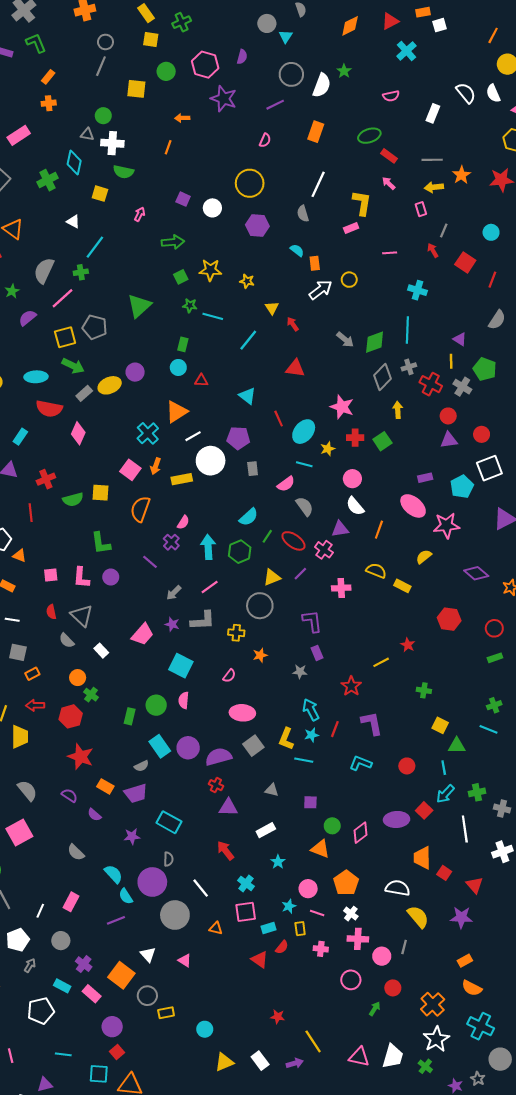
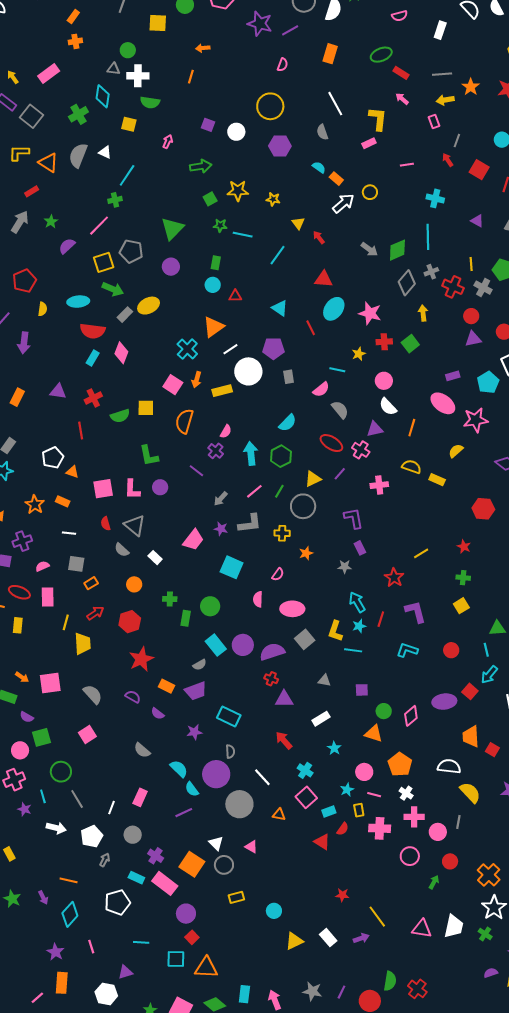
purple star: (224, 99) -> (260, 24), moved
white line: (318, 184) -> (335, 104), turned -50
orange rectangle: (315, 263) -> (336, 179), turned -40
gray semicircle: (44, 271) -> (78, 155), moved
purple triangle: (460, 339) -> (477, 221), moved
purple circle: (135, 372) -> (171, 267), moved
cyan ellipse: (304, 432) -> (334, 309), moved
cyan rectangle: (20, 437) -> (93, 358), moved
green line: (267, 536) -> (279, 491), moved
pink square: (51, 575) -> (103, 489), size x1.5
red star: (408, 645) -> (464, 547), moved
green cross: (91, 695) -> (170, 599), moved, turned -32
pink semicircle: (184, 700) -> (258, 599), moved
red arrow: (35, 705) -> (95, 613), turned 150
yellow square: (440, 725) -> (461, 606), moved, turned 35
red star: (81, 757) -> (141, 659), turned 30
pink square: (19, 833) -> (87, 735), size x0.7
pink square: (246, 912) -> (306, 797), turned -30
pink cross: (321, 949) -> (380, 828), size x1.5
pink rectangle: (92, 994) -> (165, 883), size x1.4
gray circle: (147, 996) -> (224, 865), moved

